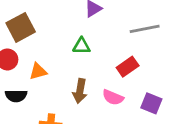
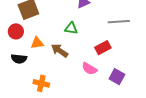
brown arrow: (80, 91) -> (60, 51), moved, turned 108

